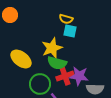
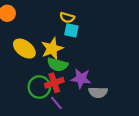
yellow ellipse: (21, 59) -> (24, 49), moved
red cross: (65, 76) -> (54, 83), moved

